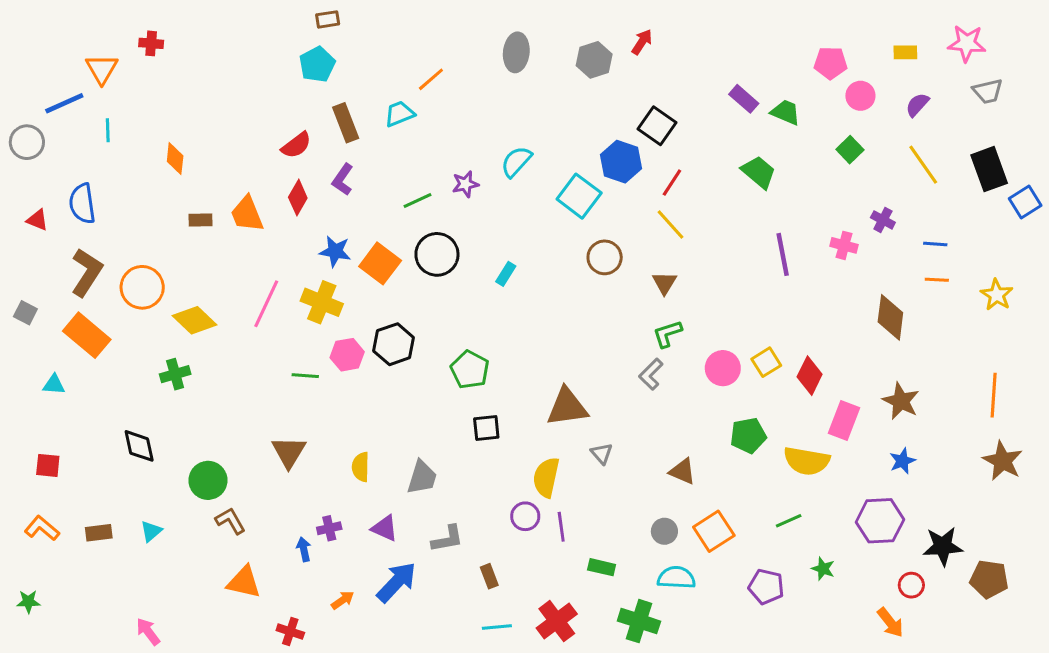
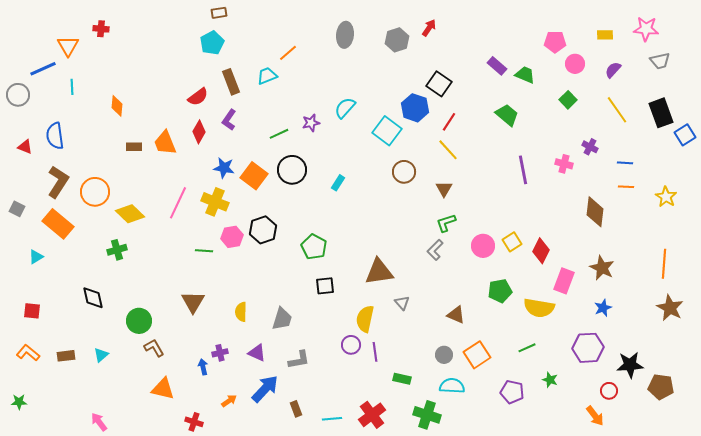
cyan triangle: (54, 385) -> (36, 257), turned -35
brown rectangle: (489, 576) -> (296, 409), moved

